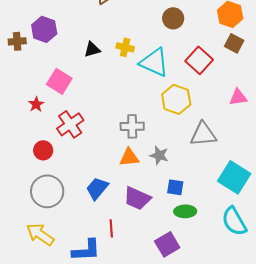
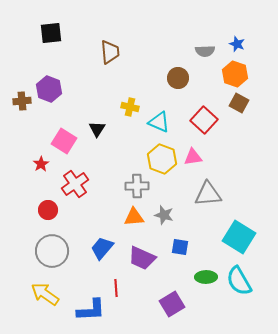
black triangle: (92, 49) -> (97, 129), moved, turned -42
cyan triangle: (154, 62) -> (159, 122), size x0.7
pink triangle: (238, 97) -> (193, 157), moved
yellow hexagon: (176, 99) -> (162, 159), moved
green ellipse: (185, 211) -> (206, 277), moved

